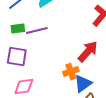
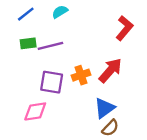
purple square: (17, 57) -> (52, 82), moved
orange cross: (71, 72) -> (81, 75), moved

